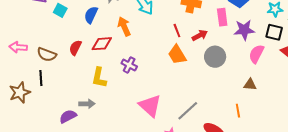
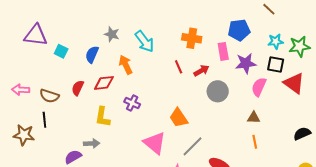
orange trapezoid: (177, 55) -> (179, 118), moved
brown star: (20, 92) -> (24, 135), turned 30
orange line: (238, 111) -> (255, 142), moved

